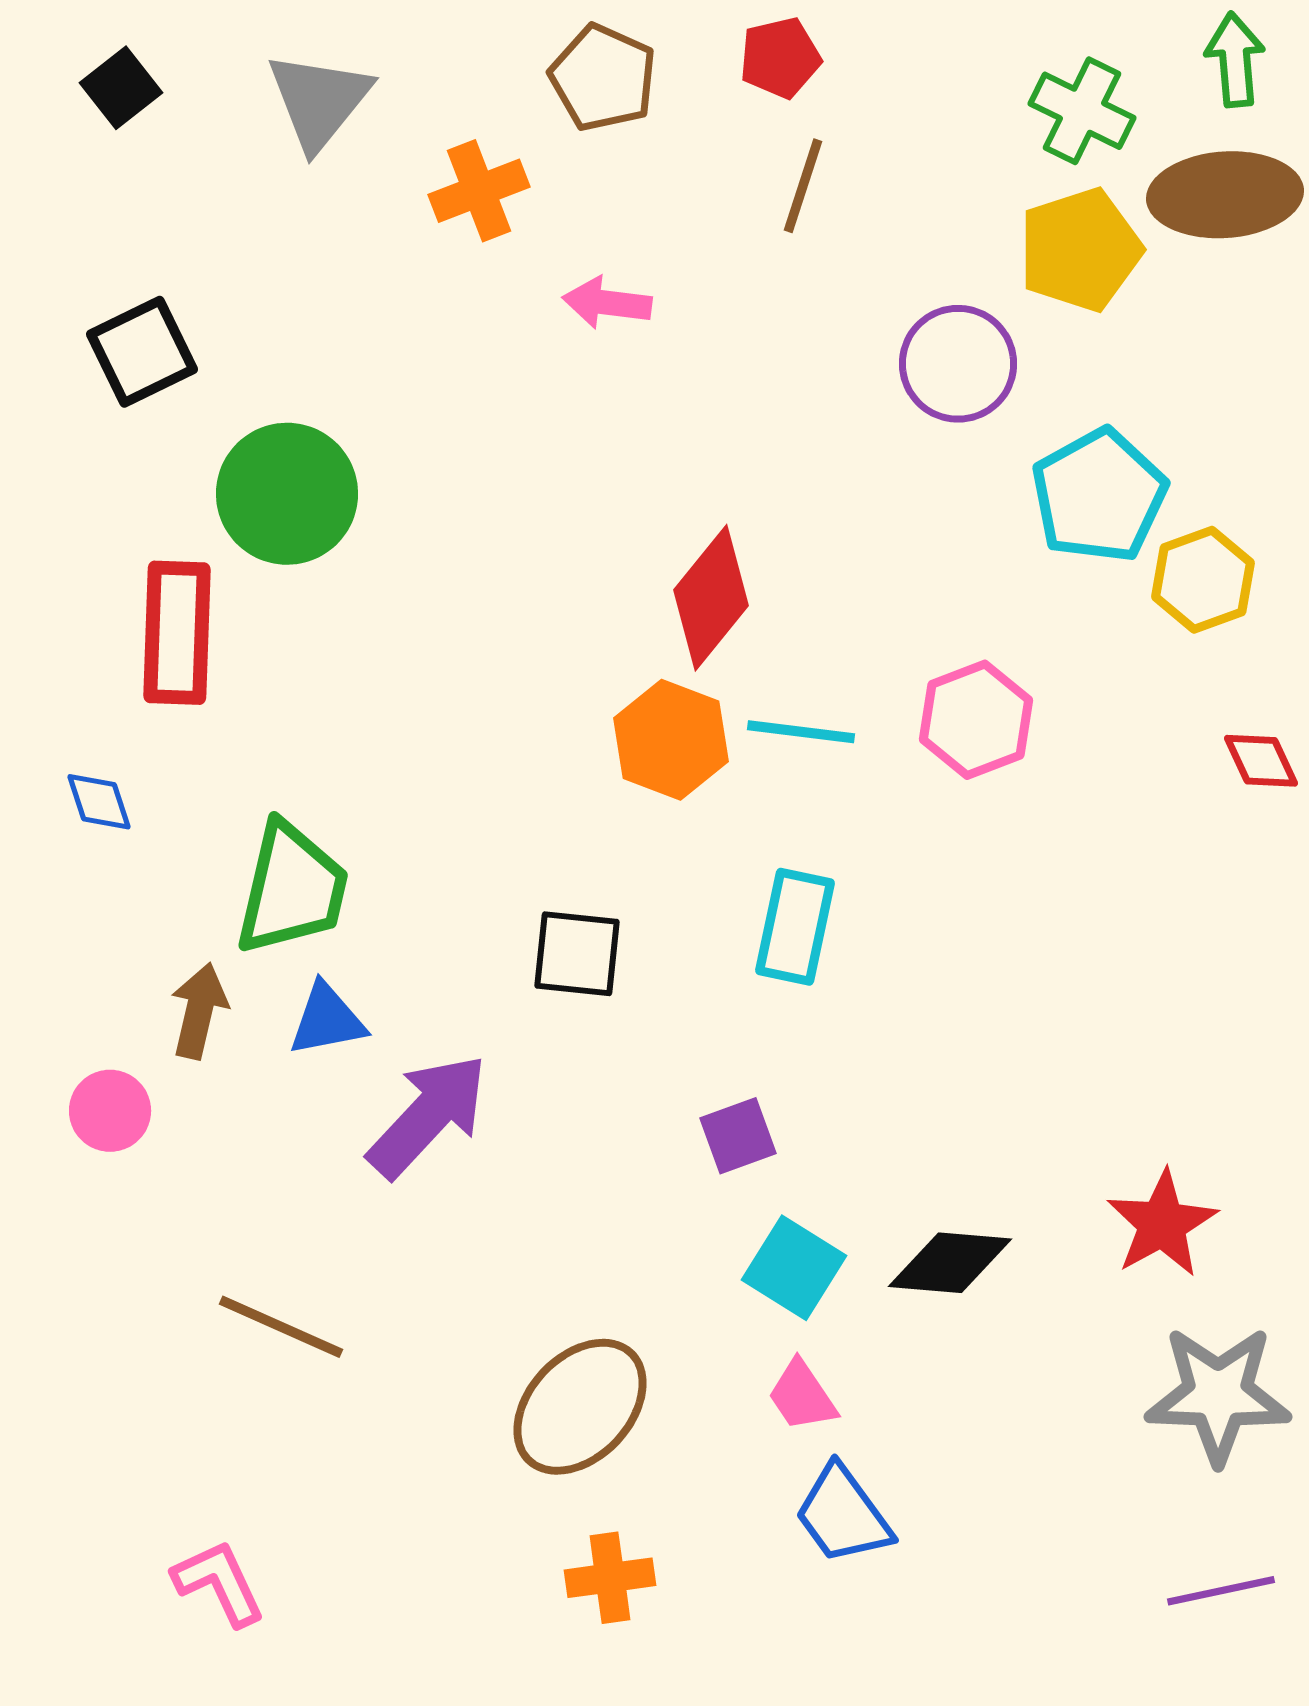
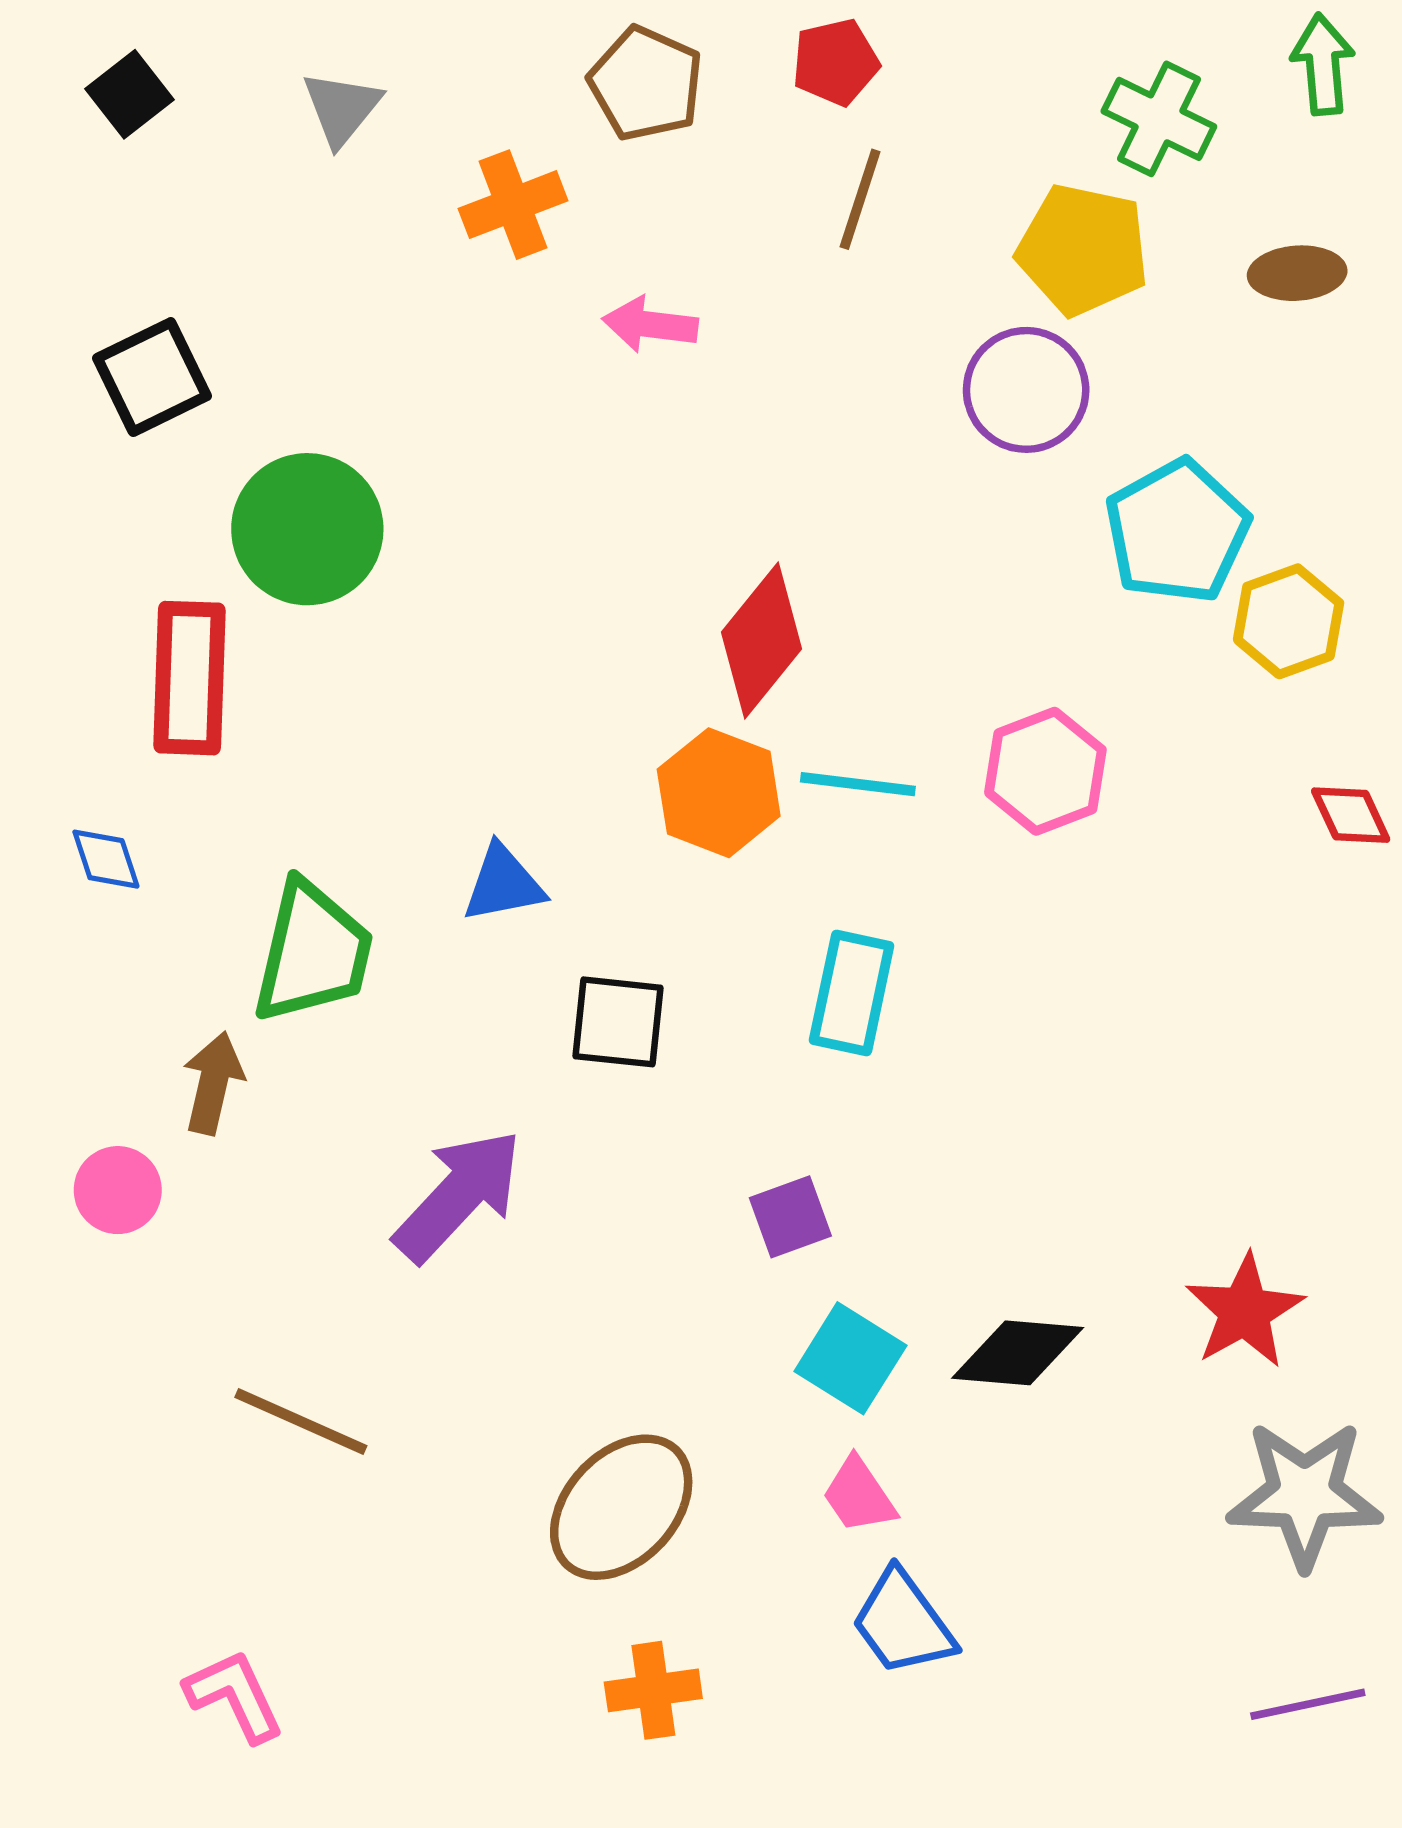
gray triangle: (319, 101) -> (342, 108), size x0.7
brown ellipse: (1225, 195) -> (1297, 273), moved, size x0.6
yellow pentagon: (1080, 250) -> (1083, 250), moved, turned 30
blue triangle: (327, 1020) -> (503, 884), moved

